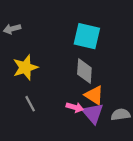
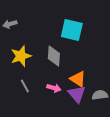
gray diamond: (84, 71) -> (54, 56), moved
pink arrow: (75, 107) -> (54, 88), moved

